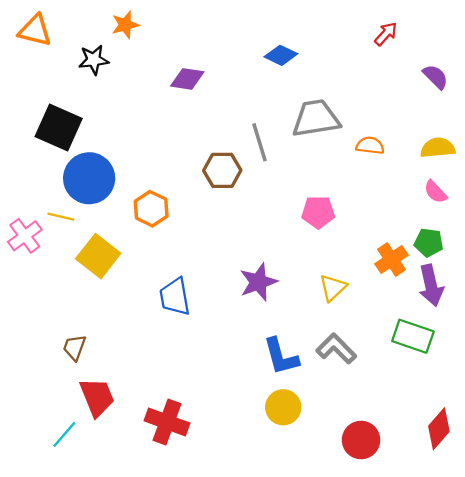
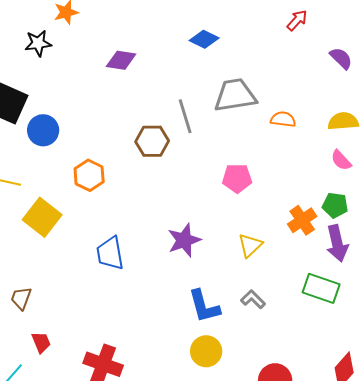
blue circle: (89, 178) -> (43, 130), moved, size x0.7
gray L-shape: (336, 349) -> (253, 299), size x0.7
red trapezoid: (97, 397) -> (41, 342), size x0.6

